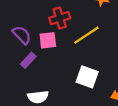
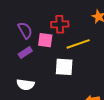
white square: (87, 77) -> (64, 67), moved, turned -30

